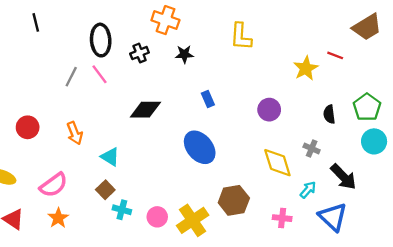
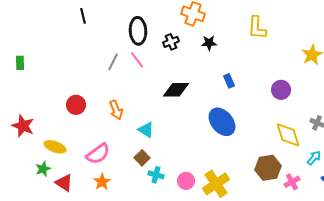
brown hexagon: (234, 200) -> (268, 168), moved
pink cross: (282, 218) -> (292, 182), turned -35

